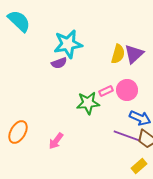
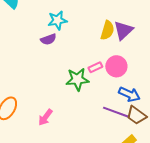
cyan star: (68, 44) -> (57, 20), size x0.7

